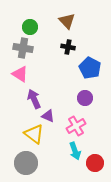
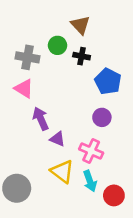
green circle: (30, 27) -> (57, 45), moved
pink cross: (76, 126) -> (91, 151), turned -36
yellow triangle: (34, 134) -> (62, 171), moved
gray circle: (26, 163) -> (17, 188), moved

